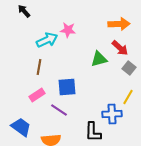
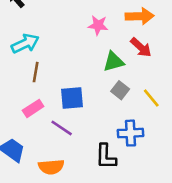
pink star: (68, 30) -> (98, 25), moved
cyan arrow: (47, 40) -> (25, 43), moved
gray square: (129, 68) -> (120, 90), moved
yellow line: (128, 97) -> (151, 98), moved, turned -70

